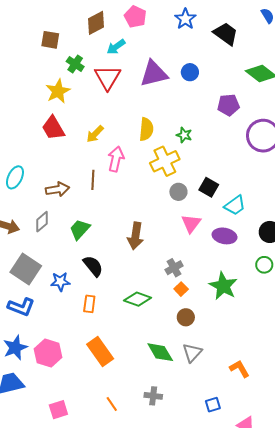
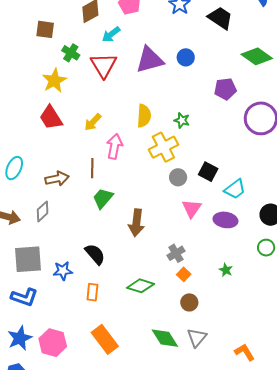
green trapezoid: (80, 229) -> (103, 198), moved
gray square: (26, 269) -> (28, 259), turned -36
green star: (223, 286) -> (226, 270), size x0.5

